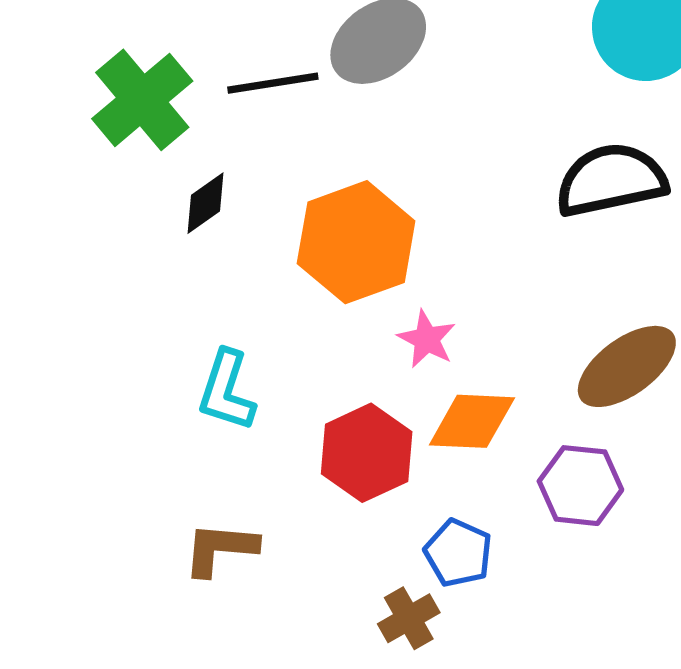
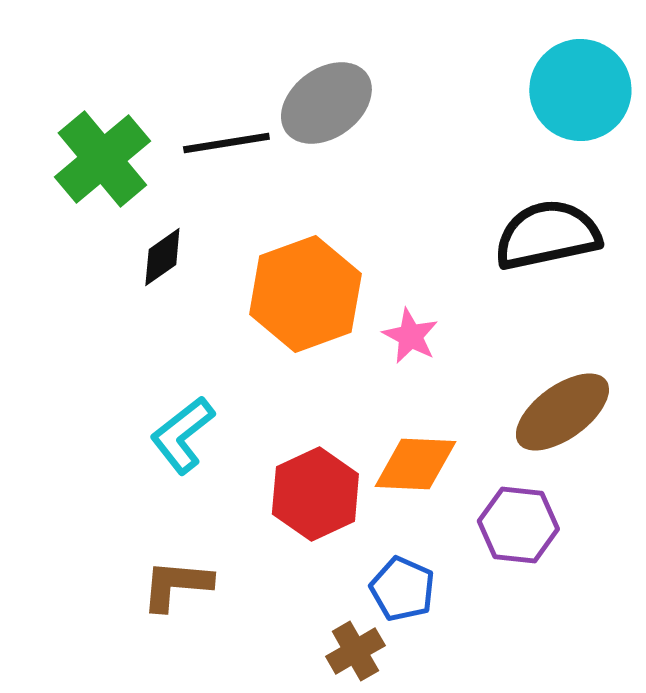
pink star: (427, 339) -> (410, 336), moved
cyan L-shape: (227, 391) -> (182, 435), turned 34

